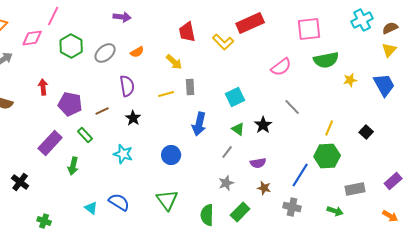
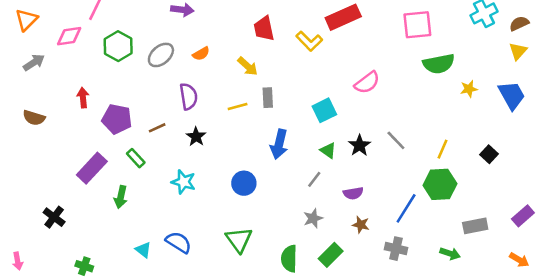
pink semicircle: (281, 67) -> (367, 83), moved
gray line: (292, 107) -> (396, 140), moved

